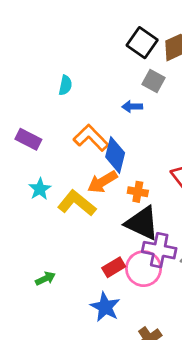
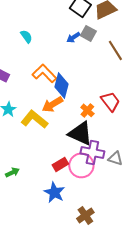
cyan semicircle: (65, 85) -> (26, 36), turned -48
blue arrow: (132, 107) -> (73, 37), moved, turned -32
orange cross: (138, 192) -> (87, 110), moved, turned 32

